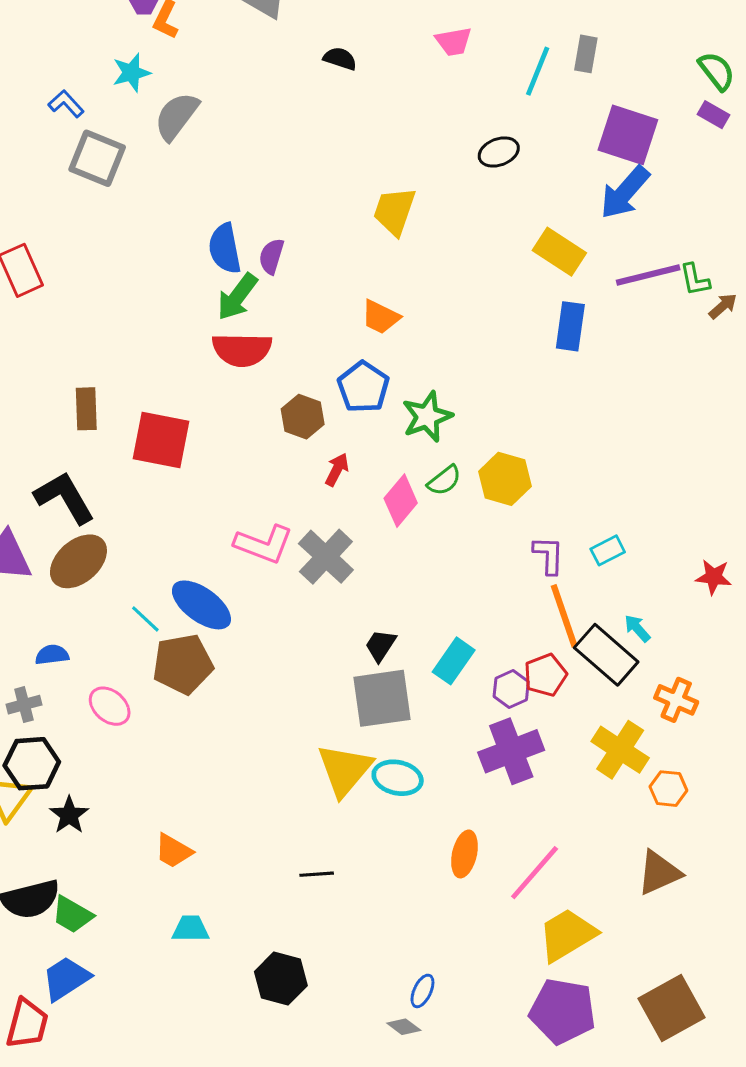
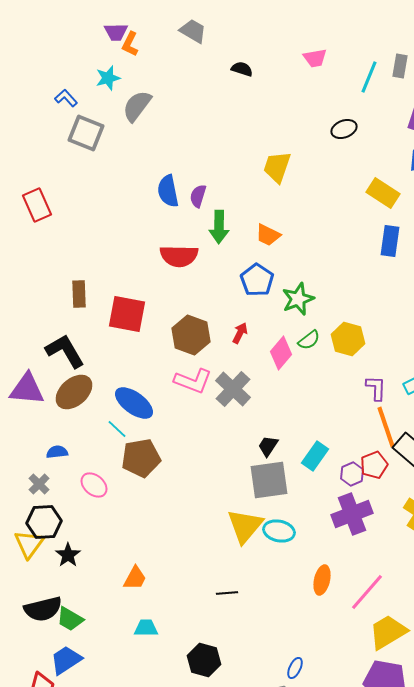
green arrow: (237, 297) -> (219, 227), moved, turned -36
brown hexagon: (303, 417) -> (191, 335), moved, size x1.4
blue ellipse: (201, 605) -> (134, 403), moved
gray cross: (24, 705) -> (39, 484), turned -30
orange trapezoid: (173, 851) -> (135, 578), turned -92

